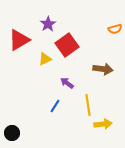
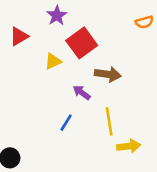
red triangle: (19, 40) -> (19, 36), size x0.7
brown arrow: (103, 69) -> (108, 74), moved

